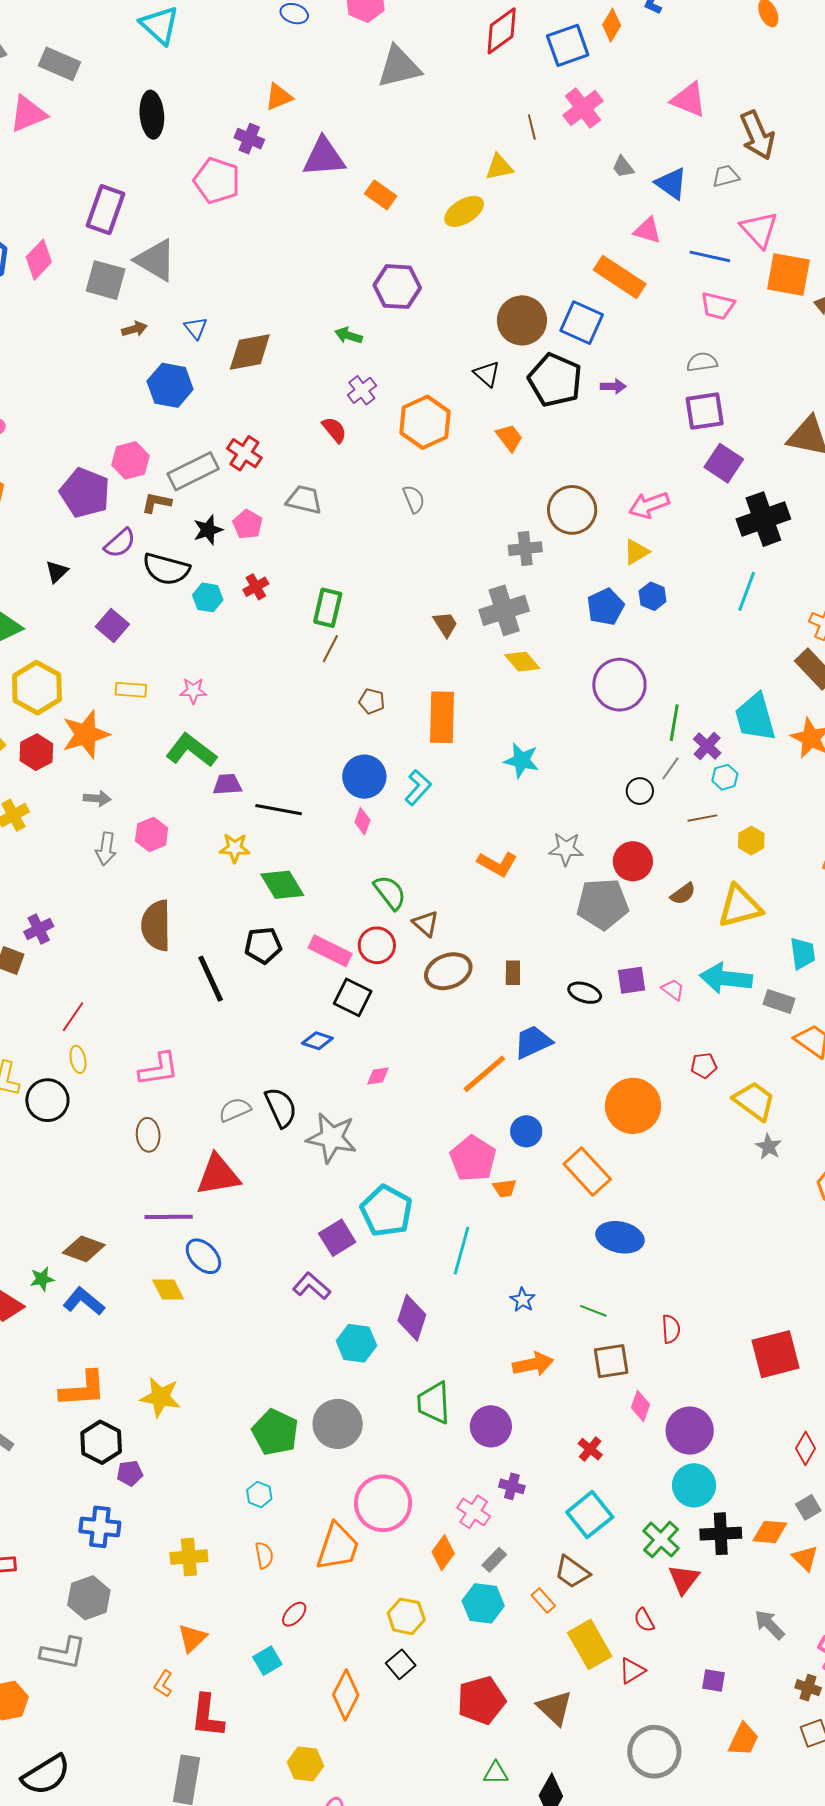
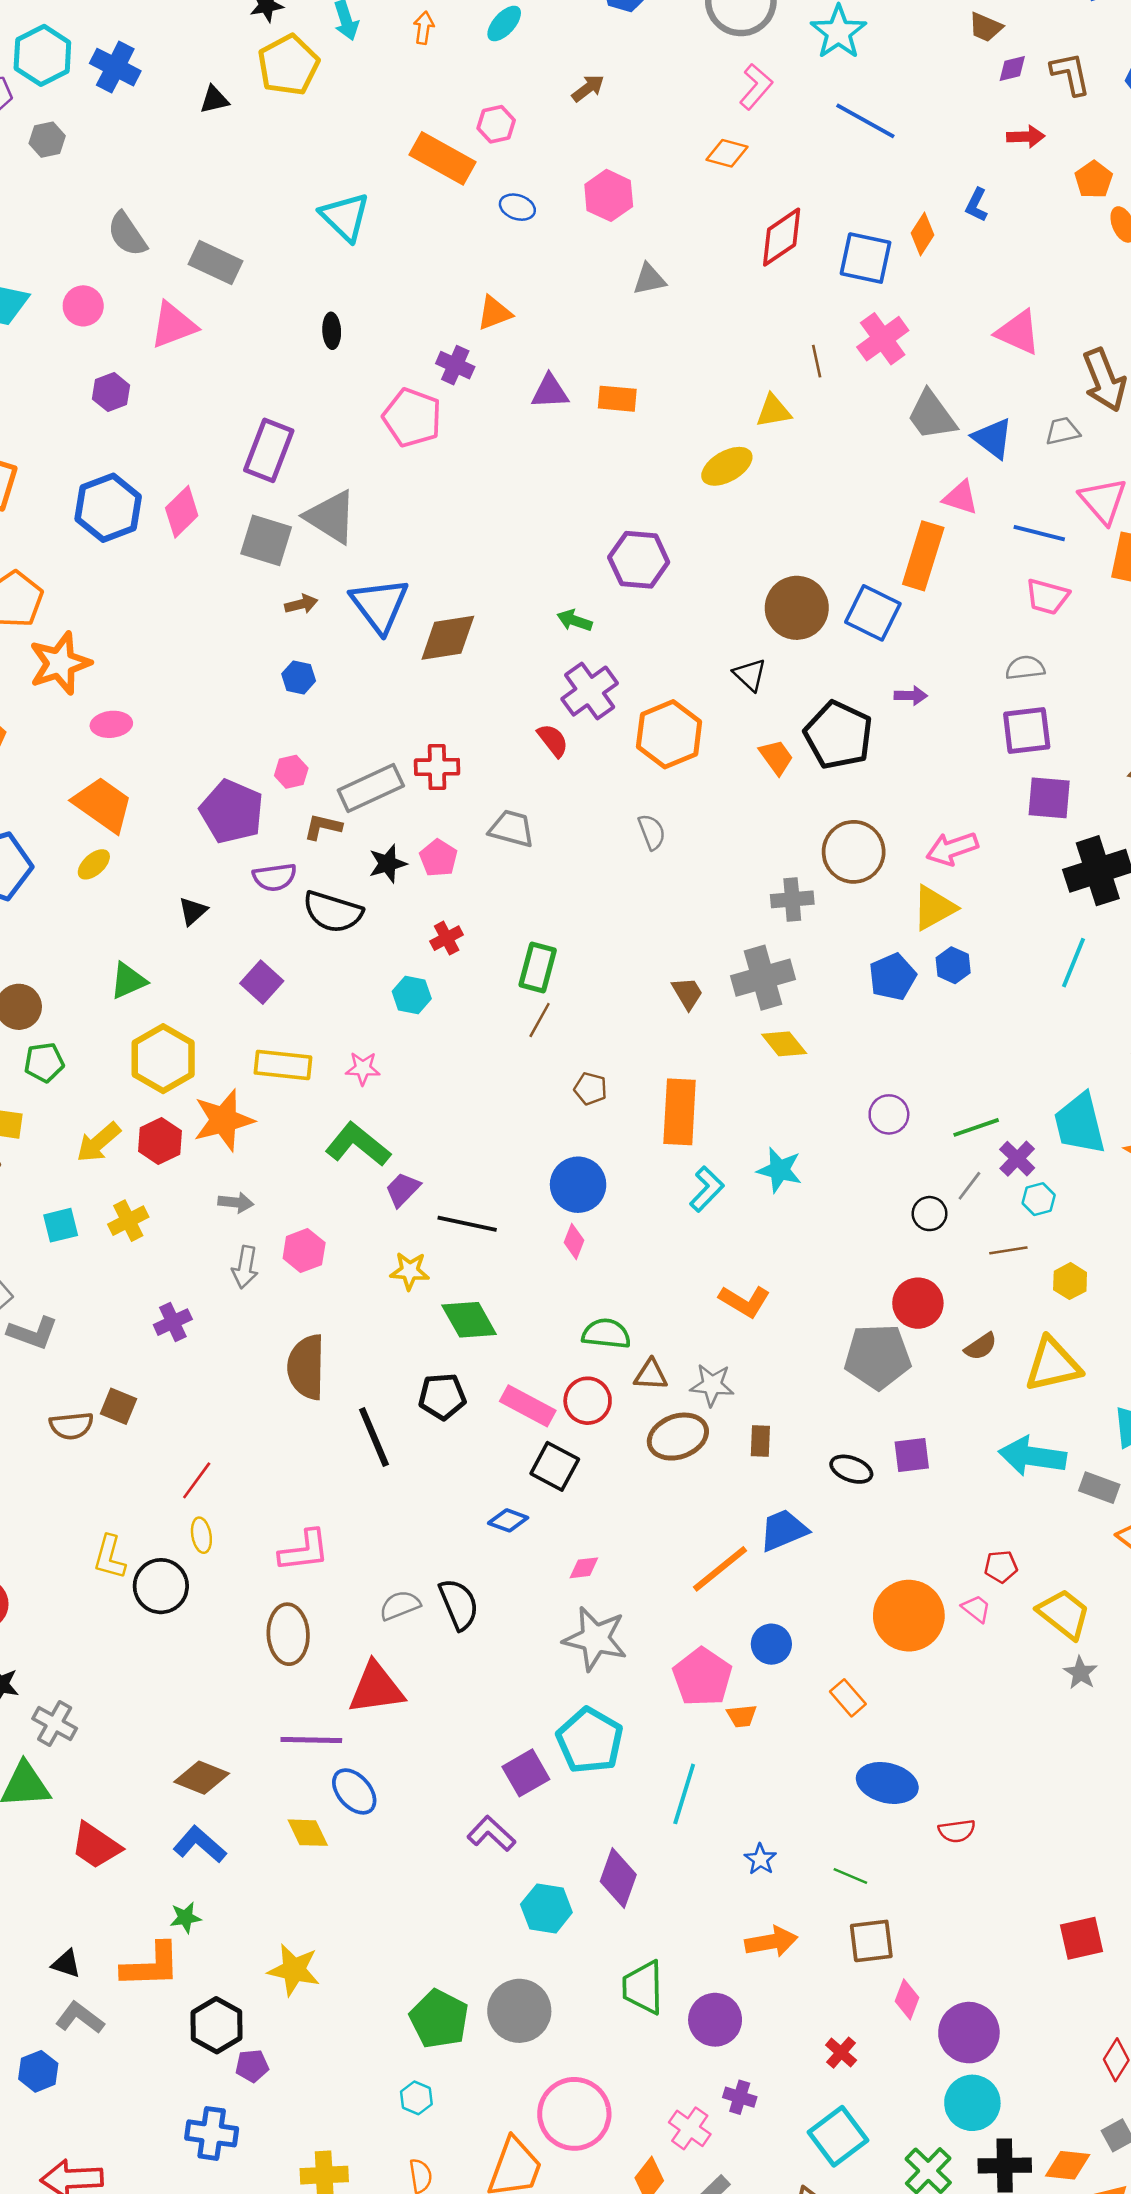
blue square: (568, 45) -> (866, 258), turned 30
gray triangle: (399, 67) -> (649, 279), size x0.6
black ellipse: (152, 115) -> (332, 331), size x0.6
purple triangle: (324, 157) -> (550, 392), size x0.7
gray trapezoid: (623, 167) -> (932, 415), size x1.8
orange rectangle: (381, 195) -> (617, 399), moved, turned -32
orange rectangle: (620, 277) -> (923, 556), turned 72
blue triangle: (196, 328) -> (380, 605), size x2.0
black pentagon: (555, 380) -> (838, 735), moved
blue hexagon: (170, 385) -> (299, 677), moved, size x0.6
purple cross: (362, 390) -> (590, 691), size x1.5
red cross: (244, 453) -> (437, 767), turned -36
pink hexagon: (130, 460) -> (291, 772), size x0.7
purple square: (724, 463) -> (1049, 798), turned -30
purple semicircle: (120, 543) -> (275, 877), turned 32
yellow triangle: (636, 552) -> (934, 908), size x1.4
cyan hexagon: (208, 597) -> (412, 995), moved
purple circle: (619, 685) -> (889, 1114), moved, size x0.6
yellow rectangle: (131, 690) -> (283, 1065), size x1.4
green line: (674, 723) -> (976, 1127), turned 60
purple trapezoid: (227, 784) -> (403, 1189), turned -44
cyan L-shape: (418, 787) -> (707, 1189), moved
gray star: (566, 849) -> (712, 1385), moved
green semicircle: (390, 892) -> (606, 1334), turned -48
brown triangle: (426, 924) -> (651, 1375), turned -40
purple cross: (39, 929) -> (173, 1322), moved
pink trapezoid: (673, 990) -> (976, 1609), moved
brown ellipse: (148, 1135) -> (288, 1634), size x1.4
gray star: (332, 1138) -> (595, 1639), moved
orange rectangle: (587, 1172) -> (848, 1698), size x0.6
green star: (42, 1279) -> (185, 1918), moved
red semicircle: (671, 1329) -> (957, 1831), moved, turned 84
red square: (775, 1354) -> (1081, 1938), size x0.7
orange L-shape: (83, 1389) -> (151, 1965), moved

